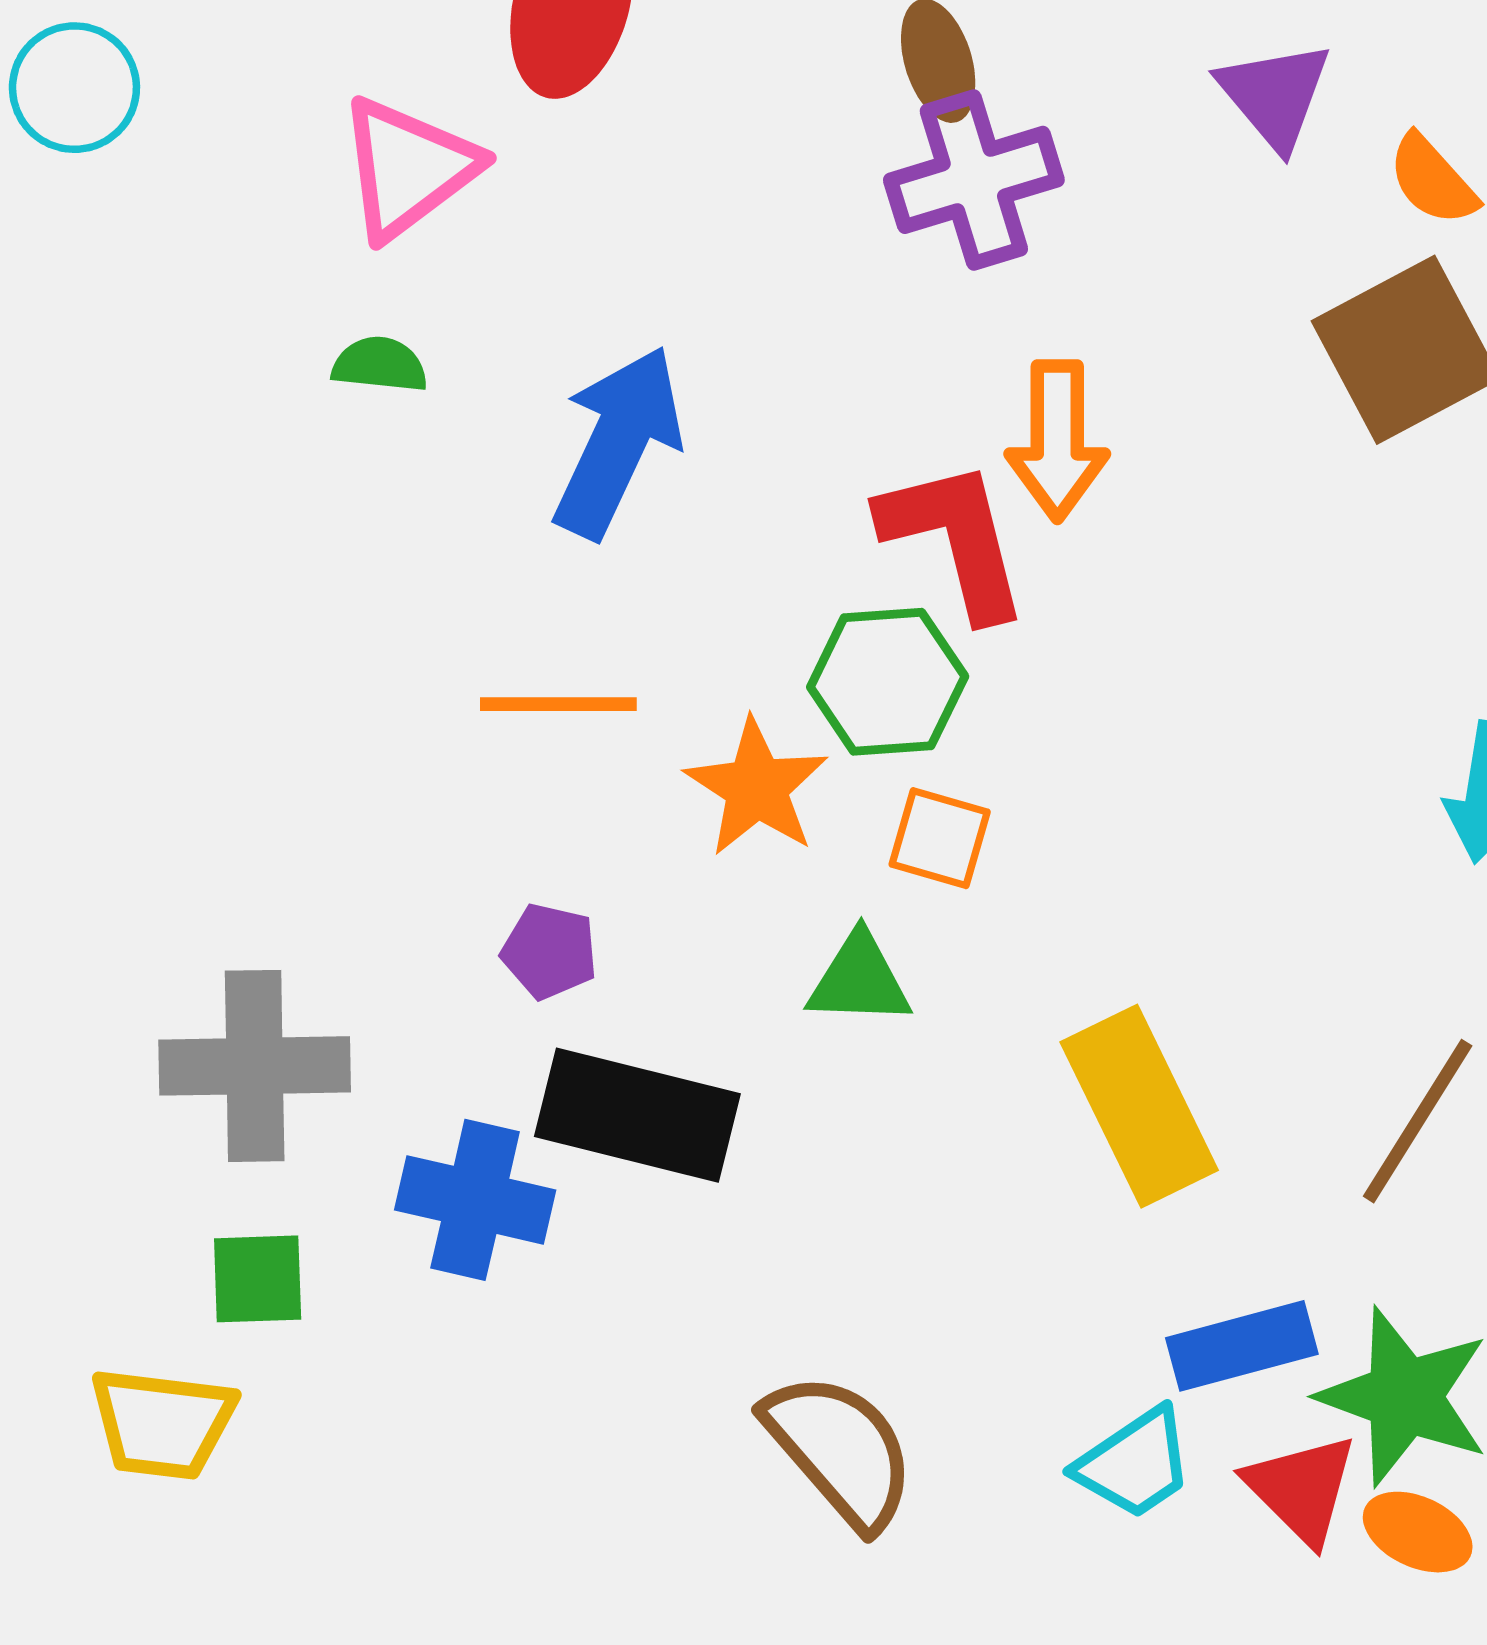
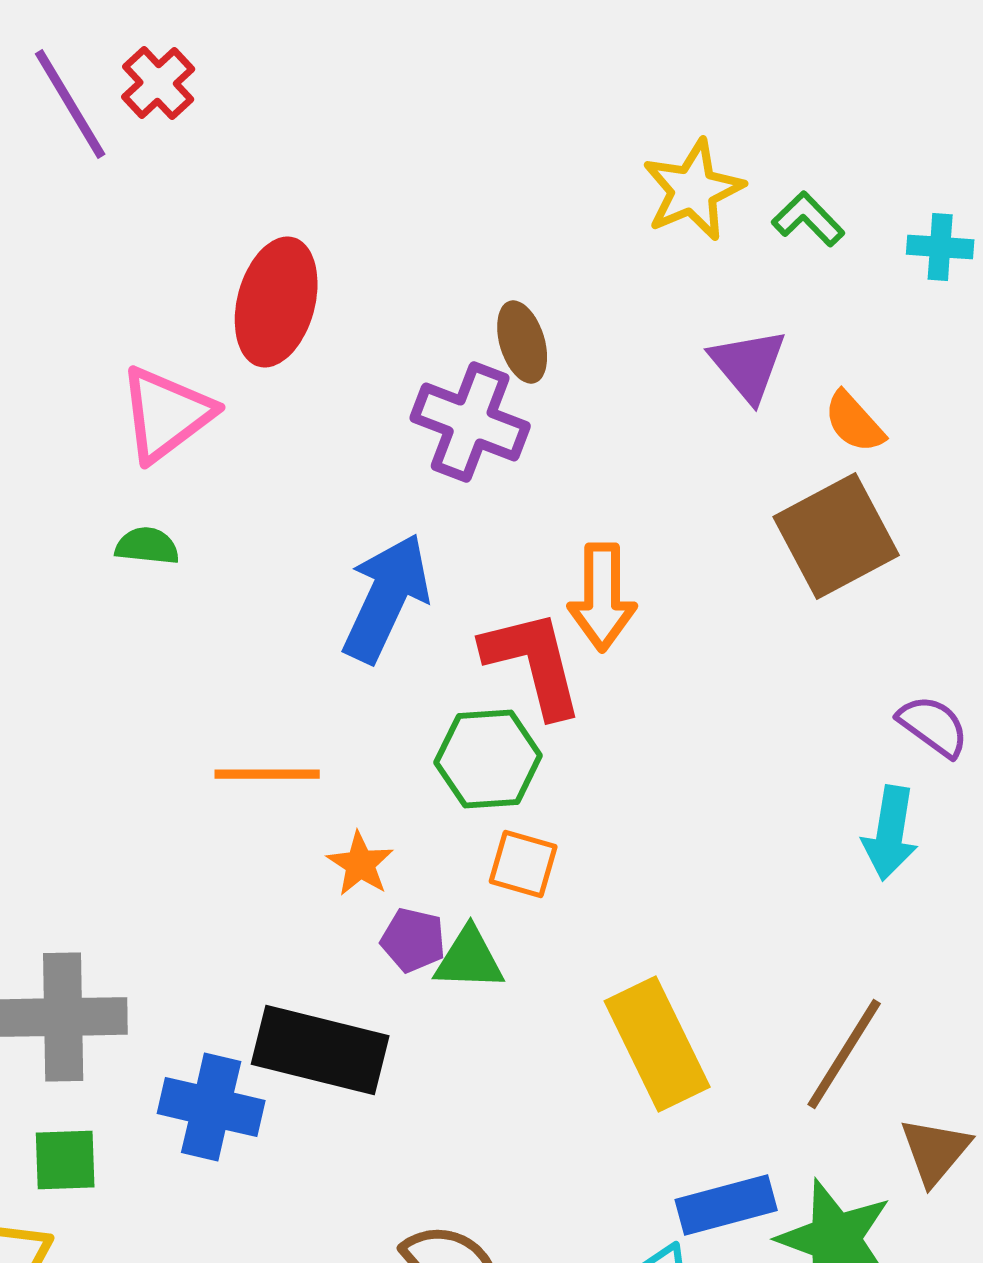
purple cross: (974, 180) -> (470, 422), moved, turned 38
blue arrow: (618, 442) -> (386, 598), moved
orange star: (756, 788) -> (360, 864), moved, size x0.7
purple pentagon: (549, 951) -> (413, 940), moved

